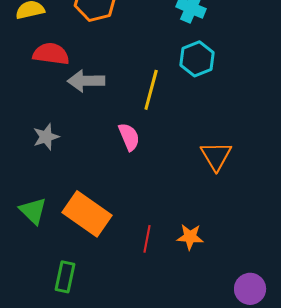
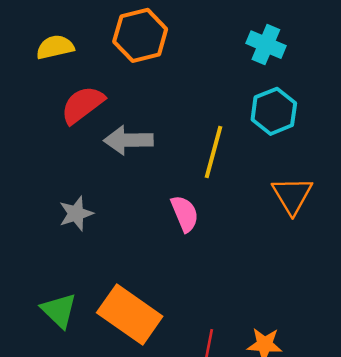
red semicircle: (51, 54) -> (83, 105), turned -45
orange triangle: (216, 156) -> (292, 195), moved

